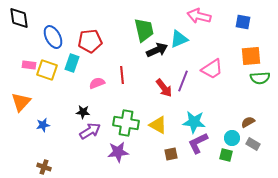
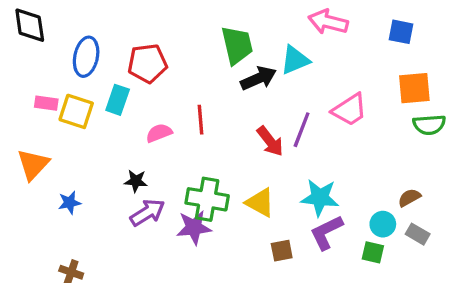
blue ellipse: (53, 37) -> (86, 57), turned 40
purple star: (118, 152) -> (194, 227), moved

